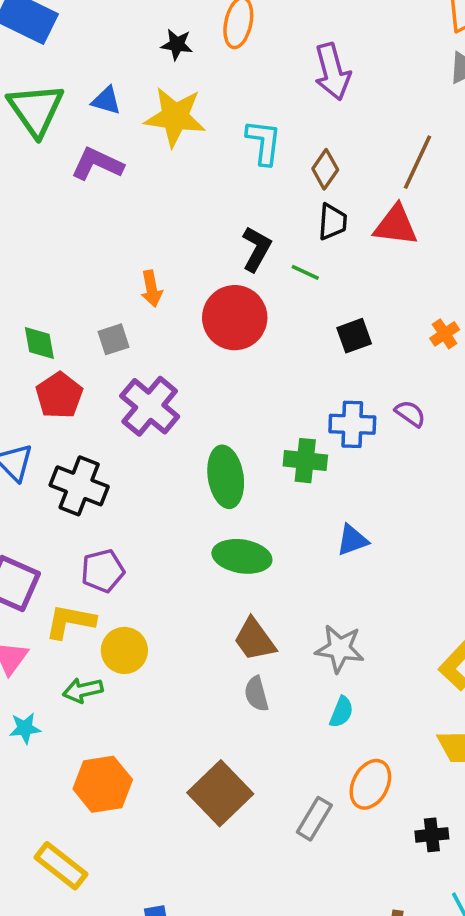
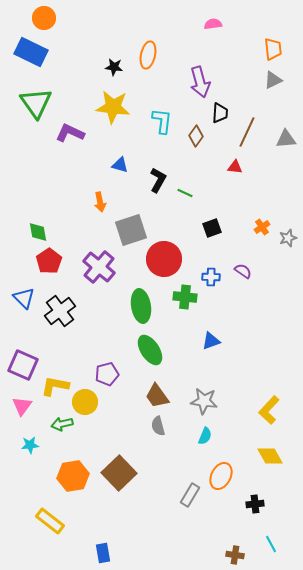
blue triangle: (106, 101) -> (120, 165), moved
black trapezoid: (332, 222) -> (220, 113), moved
red triangle: (396, 225) -> (235, 167), size x0.6
red circle: (235, 318) -> (164, 259), moved
gray square: (114, 339) -> (131, 230), moved, size x1.8
blue cross: (352, 424) -> (211, 277), size x0.7
black cross: (79, 486) -> (60, 311), turned 32
green ellipse: (242, 556) -> (150, 350), turned 48
purple pentagon: (103, 571) -> (107, 374), moved
brown square: (220, 793) -> (119, 473), moved

